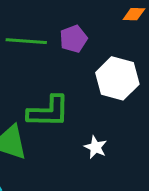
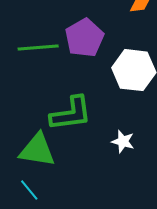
purple pentagon: (74, 39) -> (84, 38), size x1.4

